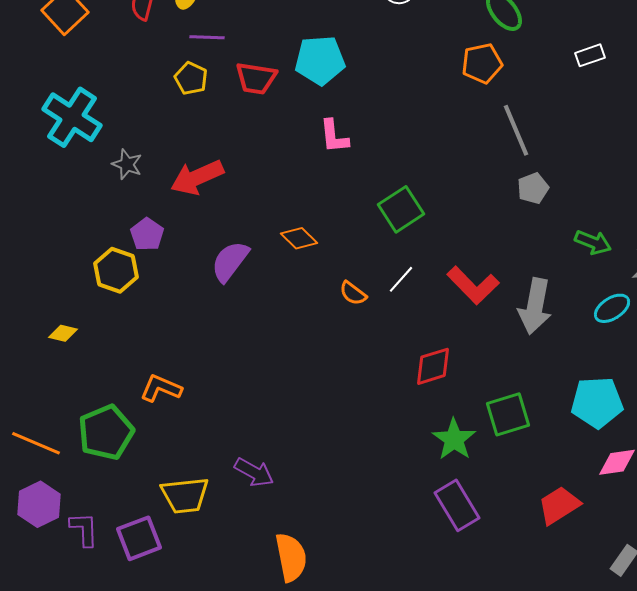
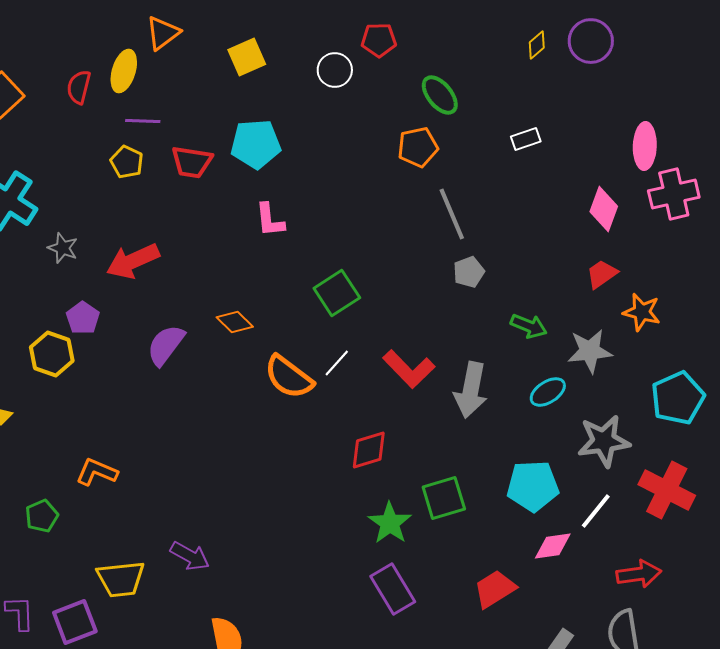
orange semicircle: (353, 293) -> (289, 377), size x1.8
green pentagon: (106, 432) -> (42, 516), size x0.6

